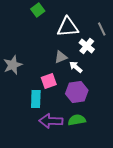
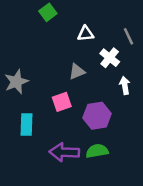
white triangle: (68, 27) -> (86, 34), size x0.6
white arrow: (76, 67) -> (125, 85), moved, turned 40
cyan rectangle: (36, 99) -> (26, 125), moved

